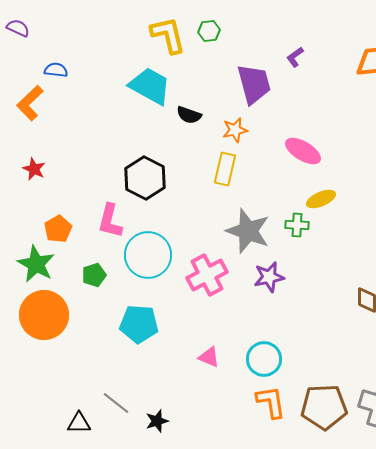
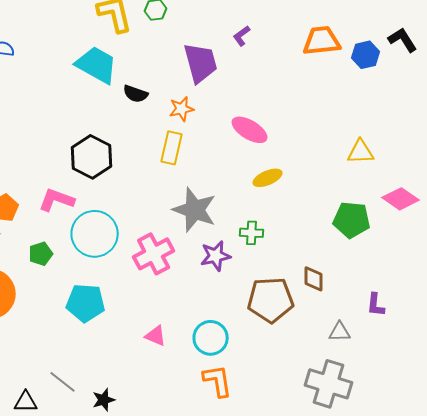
pink L-shape: (110, 221) -> (57, 200), turned 96
green cross: (297, 225) -> (252, 233), moved
brown pentagon: (324, 407) -> (271, 300), moved

